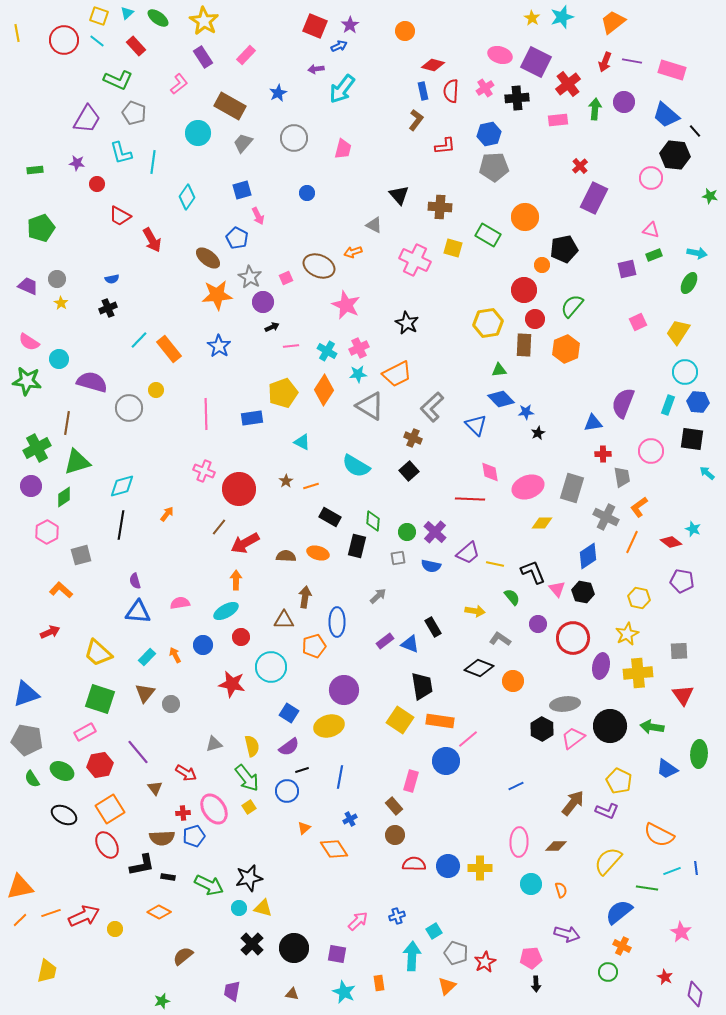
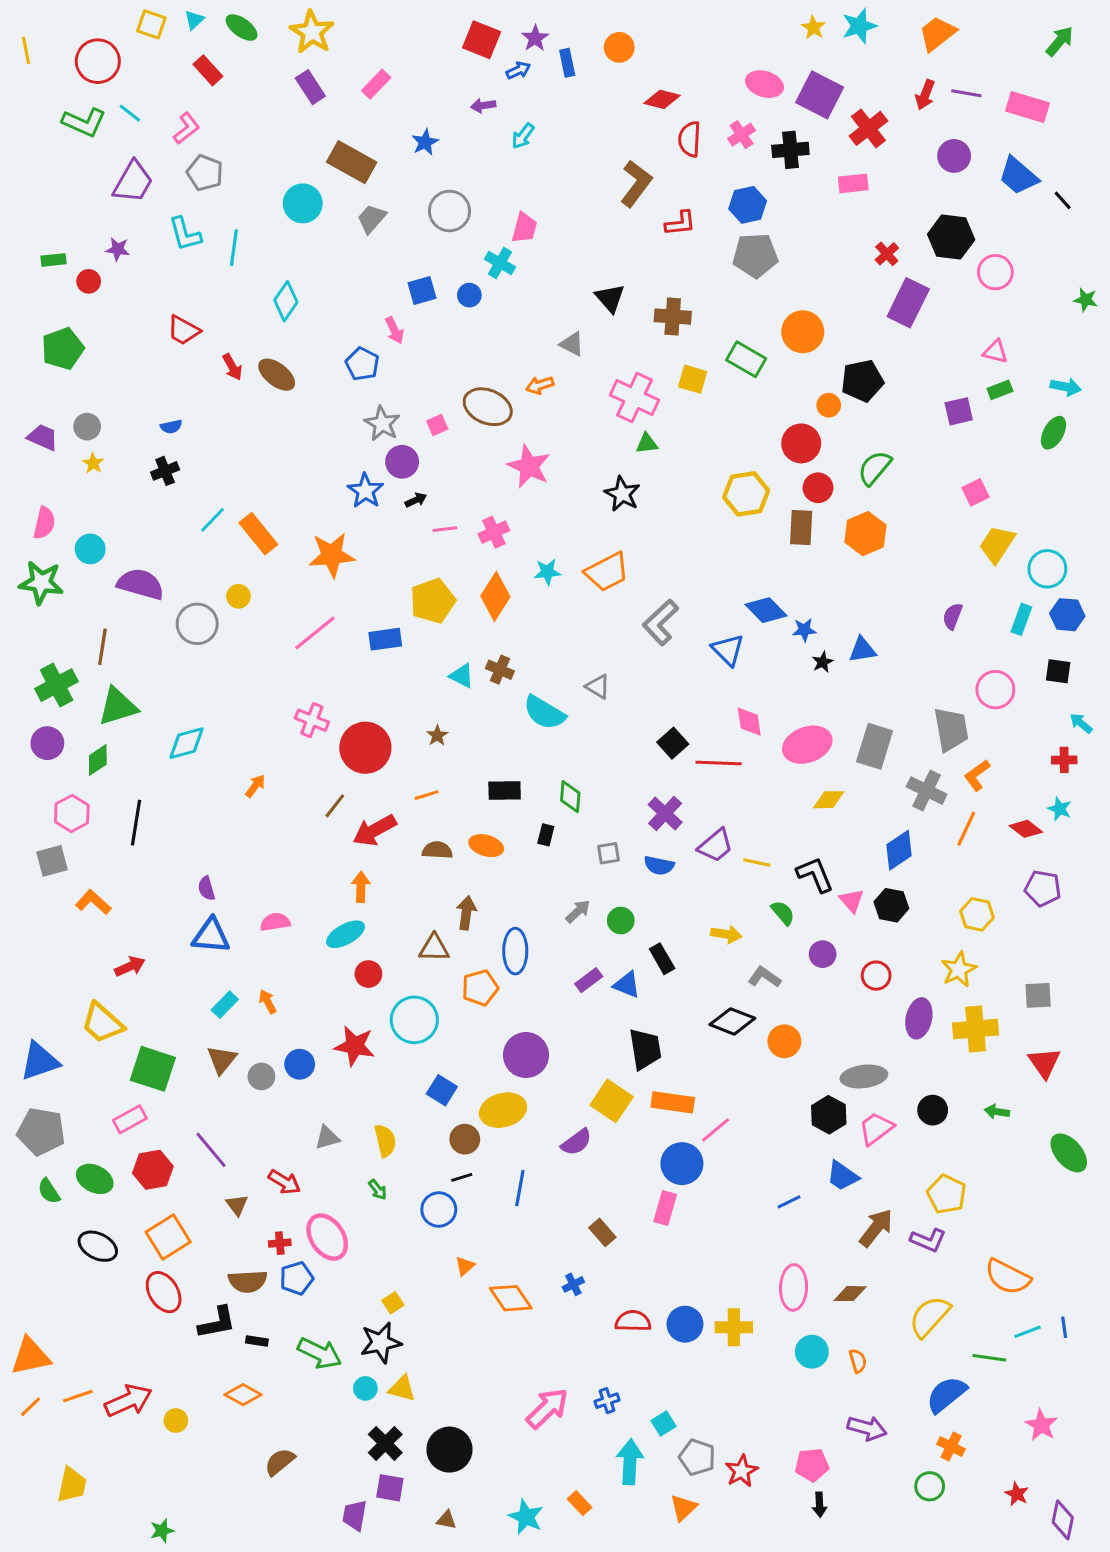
cyan line: (97, 41) -> (130, 113), moved
green L-shape: (118, 80) -> (84, 122), moved
pink L-shape: (179, 84) -> (186, 128), moved
cyan arrow: (342, 89) -> (523, 136), size x0.6
blue rectangle: (423, 91) -> (567, 63), moved
green arrow: (595, 109) -> (1060, 41), moved, turned 35
brown L-shape: (416, 120) -> (636, 183), size x1.4
black hexagon: (675, 155) -> (951, 237), moved
red circle: (97, 184) -> (89, 281), moved
blue square: (242, 190) -> (422, 291), moved
red arrow: (152, 240) -> (232, 367), size x0.7
brown ellipse: (208, 258) -> (277, 375), moved
orange star: (217, 295) -> (332, 555), moved
yellow trapezoid: (678, 332) -> (997, 544), moved
pink semicircle: (29, 342) -> (44, 523), turned -110
blue star: (219, 346) -> (365, 491), moved
pink cross: (359, 348) -> (494, 532), moved
cyan cross: (327, 351) -> (500, 263), moved
green triangle: (499, 370) -> (647, 443), moved
purple semicircle: (623, 403) -> (953, 616), size x0.6
gray triangle: (370, 406) -> (598, 687), moved, size x0.6
pink line: (206, 414) -> (315, 633), turned 52
blue triangle: (593, 423) -> (862, 650), moved
brown cross: (413, 438) -> (500, 670), moved
black square: (692, 439) -> (1058, 671), size x0.7
red cross: (603, 454) -> (1064, 760), moved
black square: (409, 471) -> (673, 743), moved
gray trapezoid: (622, 477) -> (951, 729), size x1.4
orange line: (311, 486) -> (427, 795), moved
black rectangle: (330, 517) -> (505, 791), turned -30
black line: (121, 525) -> (136, 823), moved
green circle: (407, 532) -> (621, 920), moved
black rectangle: (357, 546) -> (546, 835), size x0.6
gray square: (81, 555) -> (52, 861), moved
red arrow: (50, 632) -> (130, 966), moved
red circle: (573, 638) -> (876, 976), size x0.6
blue circle: (203, 645) -> (300, 1064), moved
yellow trapezoid: (98, 653) -> (102, 1023), moved
black circle: (610, 726) -> (933, 1110), size x0.6
green arrow: (652, 727) -> (997, 1112), size x0.7
purple semicircle: (289, 747) -> (576, 1142), moved
green ellipse: (699, 754) -> (1069, 1153), turned -44
blue trapezoid: (667, 769) -> (842, 1176), moved
green arrow: (247, 778) -> (378, 1190), size x0.5
pink rectangle: (411, 781) -> (665, 1208), moved
yellow square: (249, 807) -> (393, 1303), moved
blue cross: (350, 819) -> (573, 1284), moved
brown circle: (395, 835) -> (465, 1139), moved
pink arrow: (358, 921) -> (547, 1408), size x1.4
purple square: (337, 954) -> (390, 1488), moved
orange rectangle: (379, 983) -> (579, 1503), turned -35
green star: (162, 1001) -> (162, 1531), moved

